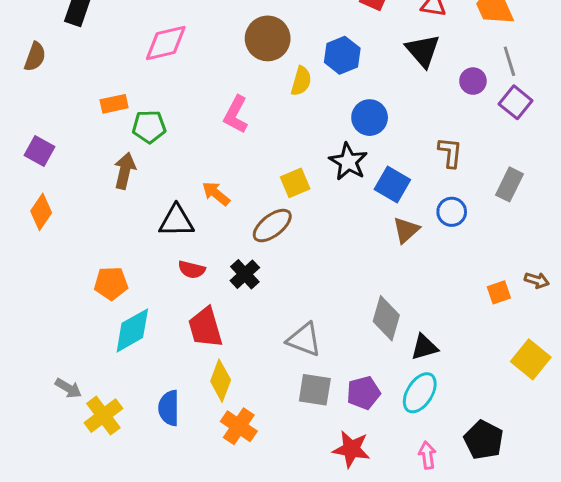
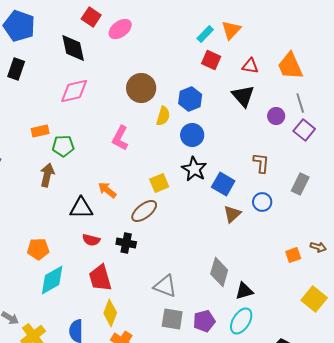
blue circle: (370, 118) -> (192, 135), moved
black cross: (245, 274) -> (126, 243), turned -36

